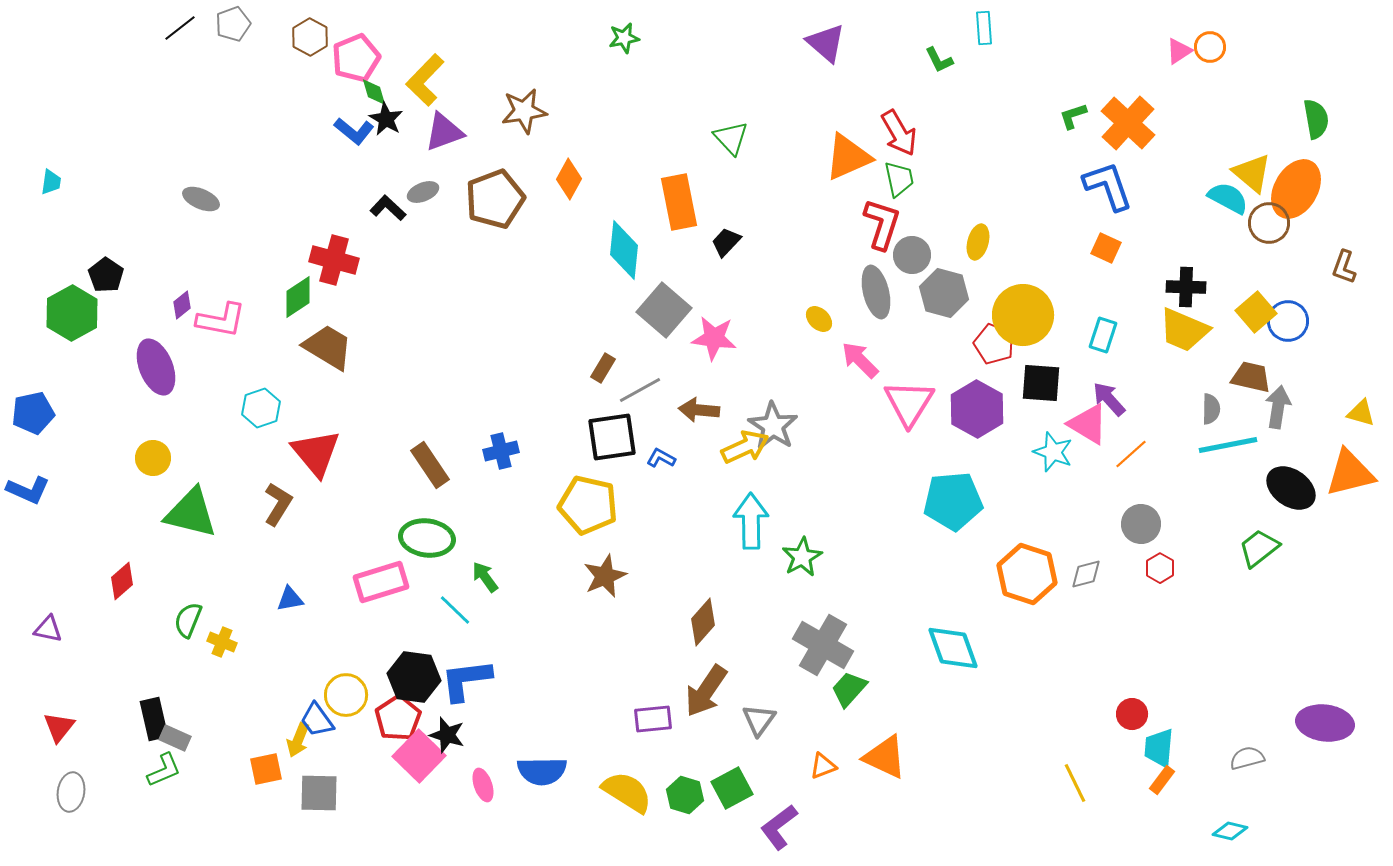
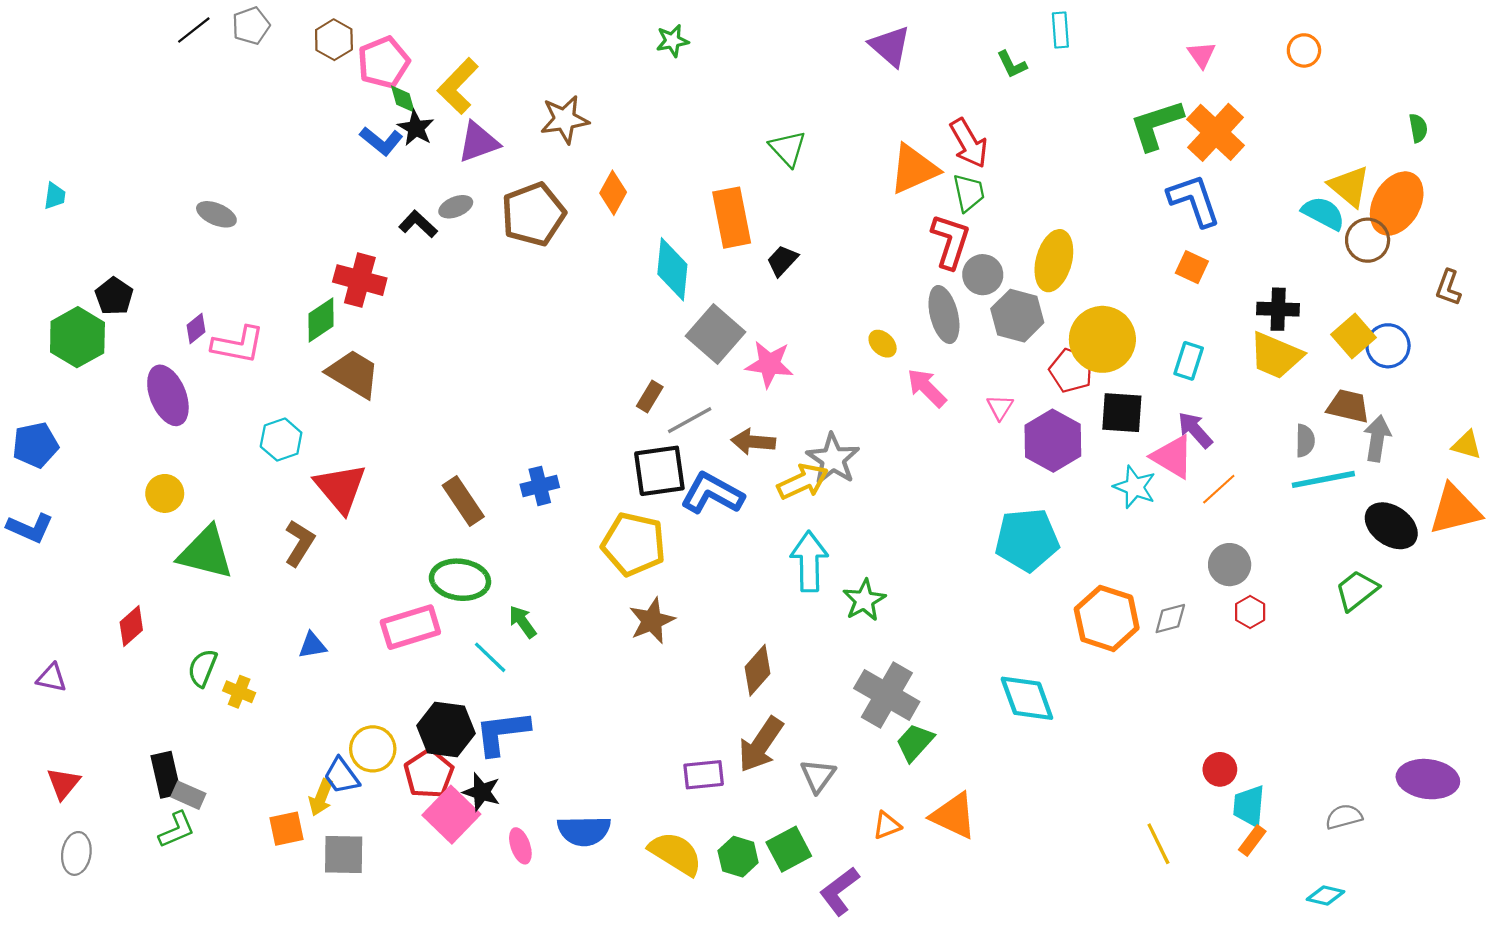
pink triangle: (1179, 51) -> (1202, 55), moved, turned -32
green L-shape: (1073, 116) -> (1156, 125), size x1.8
green semicircle: (1316, 119) -> (1418, 128), size x0.7
yellow ellipse: (978, 242) -> (1054, 261), size x1.6
pink triangle: (909, 403) -> (1000, 407), moved, size x0.5
blue L-shape: (661, 458) -> (712, 493), size x2.0

